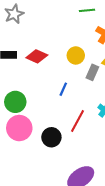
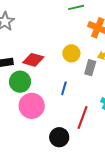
green circle: (15, 102) -> (20, 82), moved
pink circle: (19, 128) -> (32, 106), moved

